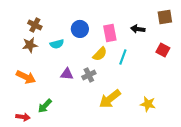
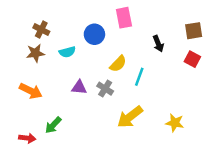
brown square: (165, 17) -> (194, 31), moved
black arrow: (138, 29) -> (158, 44), moved, turned -120
pink rectangle: (110, 33) -> (124, 18), moved
cyan line: (123, 57) -> (139, 77), moved
gray cross: (89, 75) -> (105, 89), turned -32

